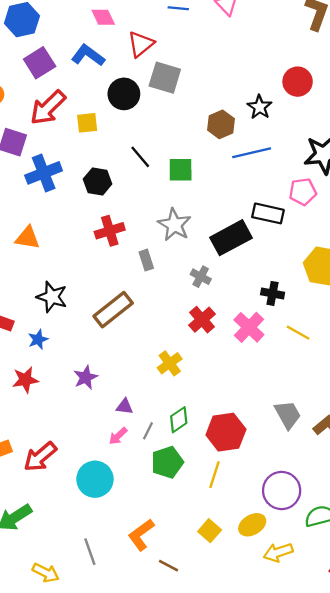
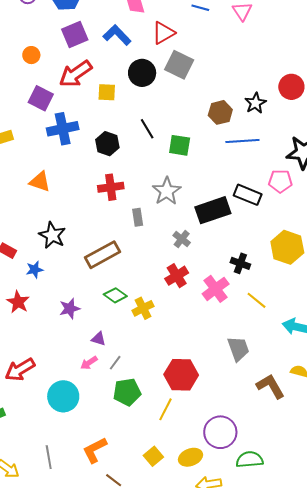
red star: (25, 380) -> (18, 302), turned 30
gray trapezoid: (288, 415) -> (238, 349), moved
green diamond: (179, 420) -> (115, 295), moved, turned 60

